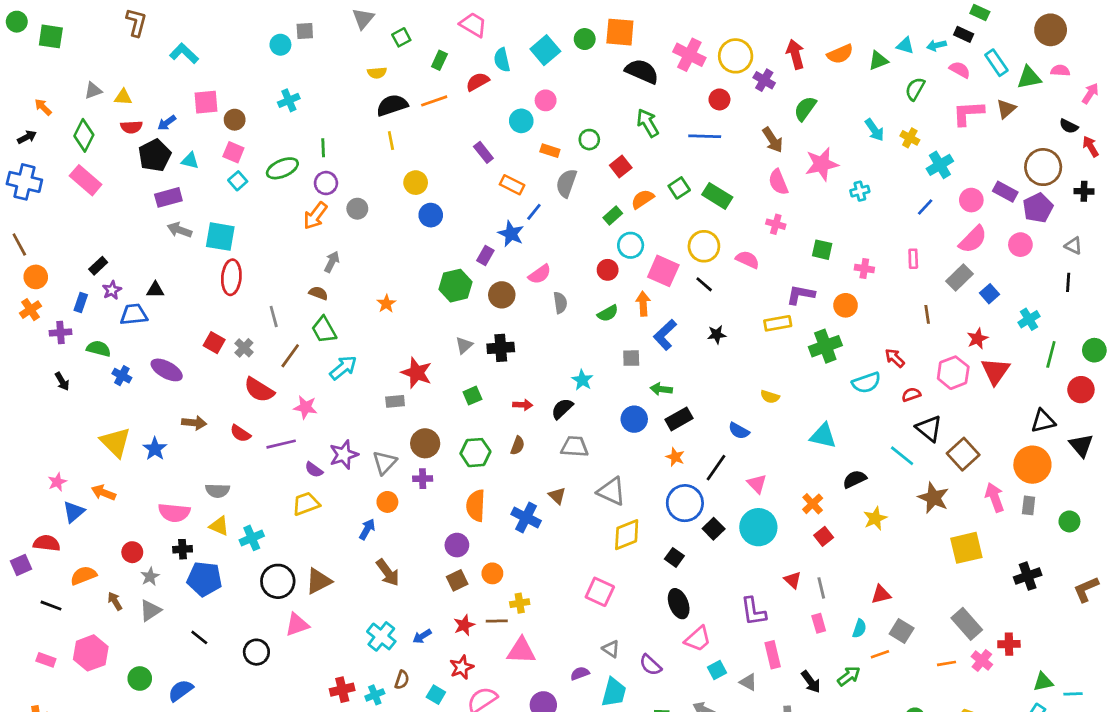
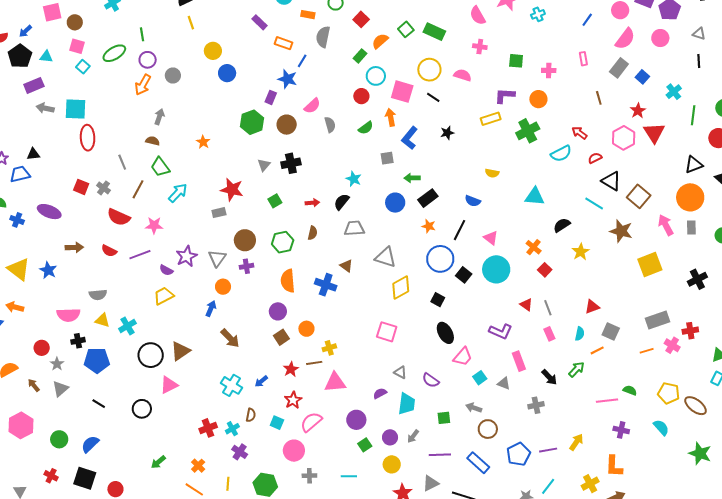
purple L-shape: (753, 611) -> (501, 331), turned -50
gray rectangle: (967, 624) -> (658, 320), turned -60

